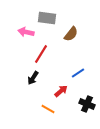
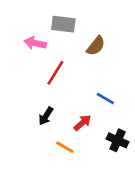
blue line: (78, 73) -> (105, 98), turned 64
black arrow: (33, 78) -> (46, 116), moved

